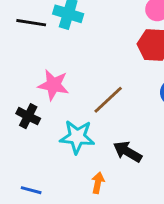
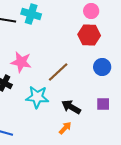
orange arrow: (98, 183) -> (65, 128), moved, turned 32

